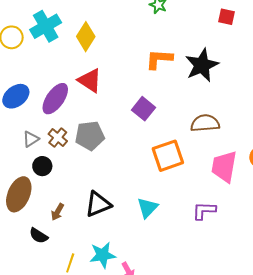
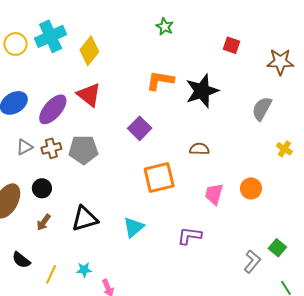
brown semicircle: (205, 123) -> (199, 149), size x0.7
brown cross: (58, 138) -> (51, 148), turned 30
black circle: (42, 166) -> (42, 188), moved
pink trapezoid: (224, 167) -> (214, 194), size x0.7
black semicircle: (39, 236) -> (21, 260), moved
cyan star: (103, 255) -> (84, 270), size x0.6

